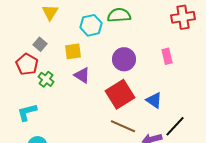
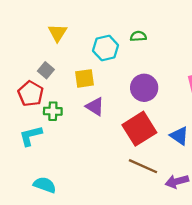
green semicircle: (119, 15) -> (138, 36), size x0.6
green cross: (46, 79) -> (53, 111), turned -35
cyan L-shape: (27, 112) -> (31, 136), moved

